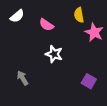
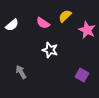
yellow semicircle: (79, 15) -> (65, 16), moved, turned 56
white semicircle: (17, 16) -> (12, 25), moved

